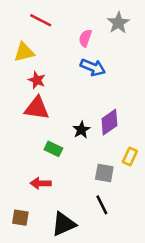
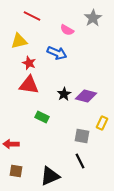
pink semicircle: (85, 38) -> (67, 30), turned -80
blue arrow: (93, 67) -> (57, 53), moved
purple diamond: (109, 122) -> (86, 96), turned 50
black star: (81, 130) -> (64, 94), moved
red arrow: (41, 183) -> (11, 144), moved

